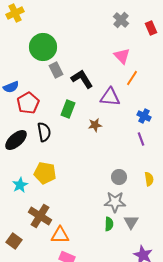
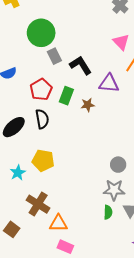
red pentagon: (28, 103) -> (41, 90), moved
brown star: (95, 125) -> (88, 105), moved

